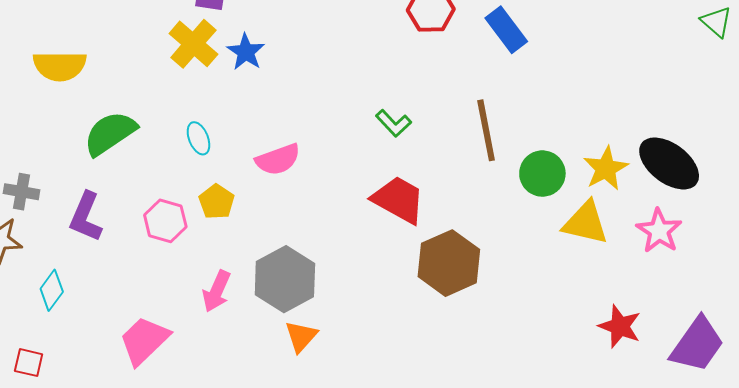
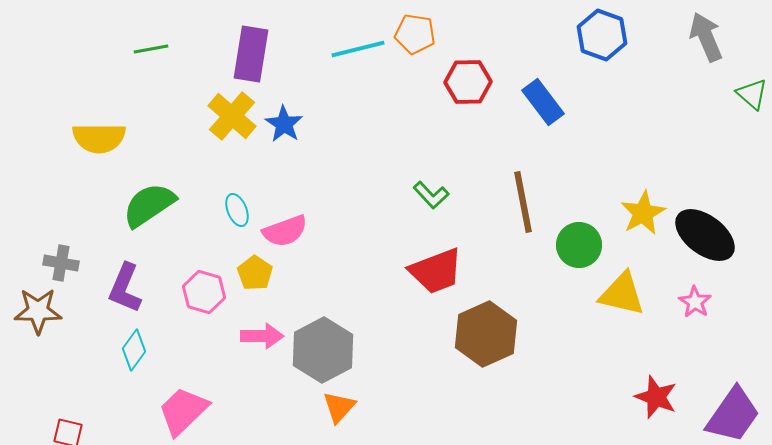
pink semicircle: (278, 159) -> (285, 231), moved
yellow star: (606, 169) -> (643, 213), moved
red trapezoid: (399, 200) -> (436, 271), turned 130
pink star: (659, 231) -> (695, 302), size x0.7
cyan diamond: (52, 290) -> (134, 350), moved
pink arrow: (217, 291) -> (262, 336), moved, turned -114

